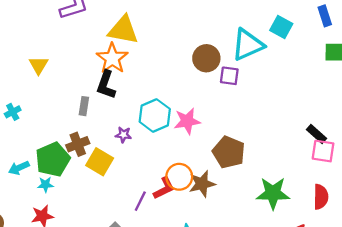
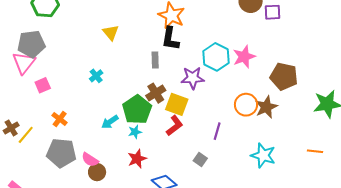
purple star: (123, 135) -> (193, 78), size x1.6
red L-shape: (164, 188) -> (174, 126), moved

